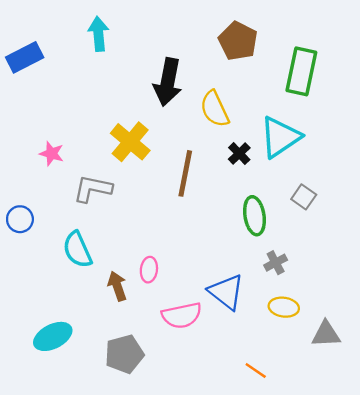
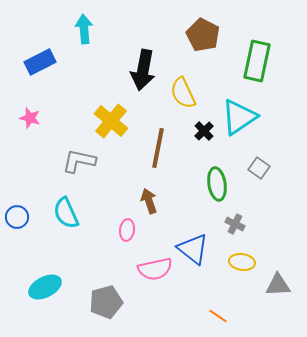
blue rectangle: (25, 57) -> (40, 62), moved
pink star: (52, 154) -> (30, 118), moved
blue circle: (20, 219) -> (17, 217), moved
gray cross: (276, 263) -> (235, 224), turned -36
brown arrow: (117, 286) -> (149, 201), moved

